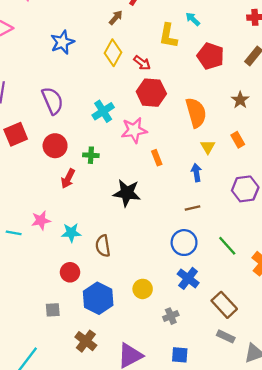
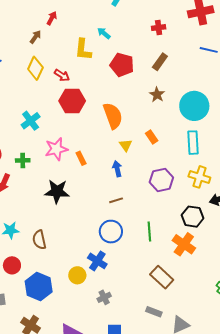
brown star: (240, 100) -> (157, 95), moved
pink star: (134, 130) -> (56, 149), moved
green line: (227, 246) -> (149, 231), turned 42
blue cross: (188, 278) -> (97, 261), moved
brown rectangle: (224, 305) -> (162, 277), moved

